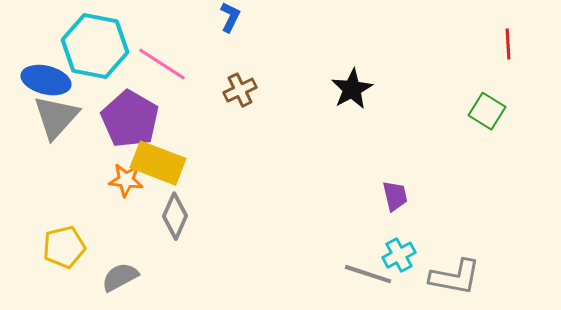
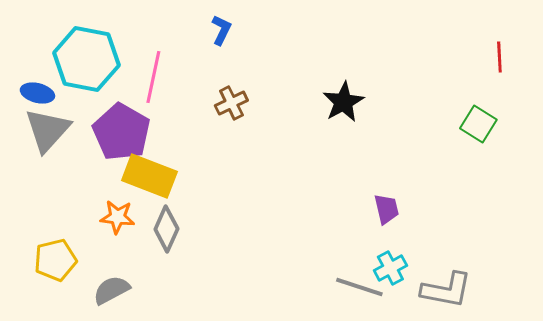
pink line: (162, 64) -> (153, 77), turned 69
blue ellipse: (46, 80) -> (37, 93), size x0.7
orange star: (126, 180) -> (117, 217), moved

